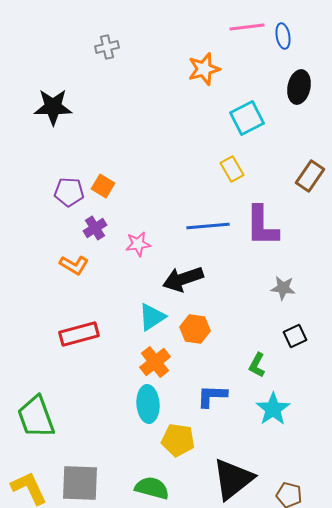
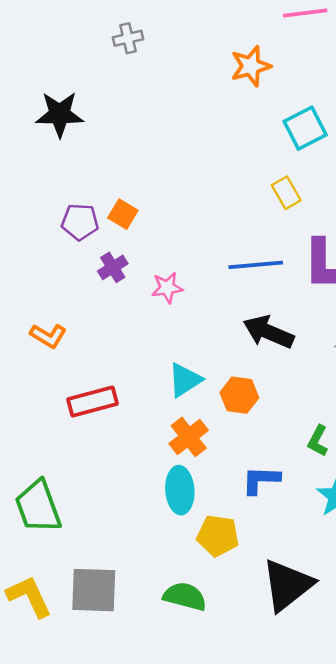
orange L-shape: (74, 265) -> (48, 336), moved
black arrow: (183, 279) -> (268, 332), moved, turned 42

